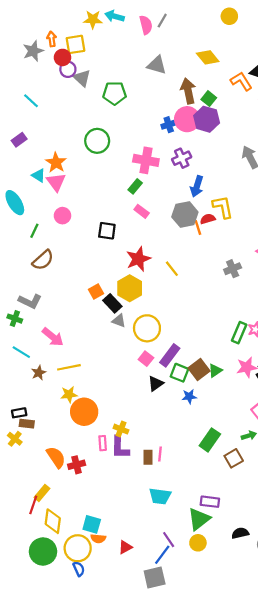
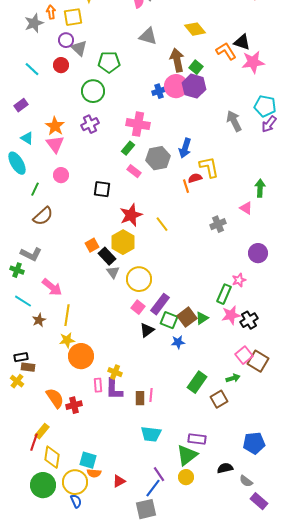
red circle: (62, 57) -> (61, 65), moved
green circle: (97, 141) -> (93, 91), moved
purple cross: (182, 158) -> (90, 124), moved
cyan triangle: (39, 176) -> (27, 138), moved
gray hexagon: (185, 215) -> (158, 158), moved
gray triangle: (119, 321) -> (113, 272), turned 32
green rectangle: (239, 333) -> (224, 294), moved
yellow line: (69, 367) -> (67, 315), turned -70

